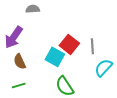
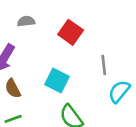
red square: (69, 44) -> (71, 32), moved

